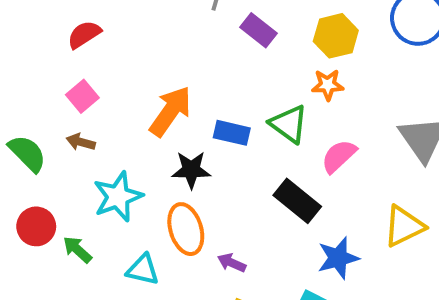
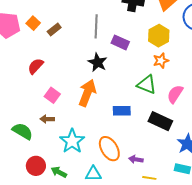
pink square: (82, 96) -> (52, 95), moved
blue rectangle: (232, 133) -> (122, 111), moved
black star: (191, 170) -> (98, 62), moved, turned -30

